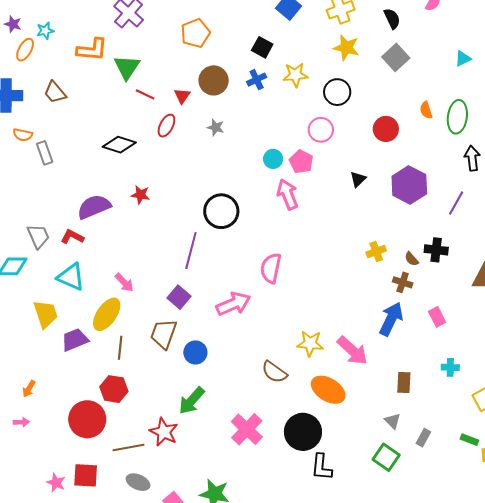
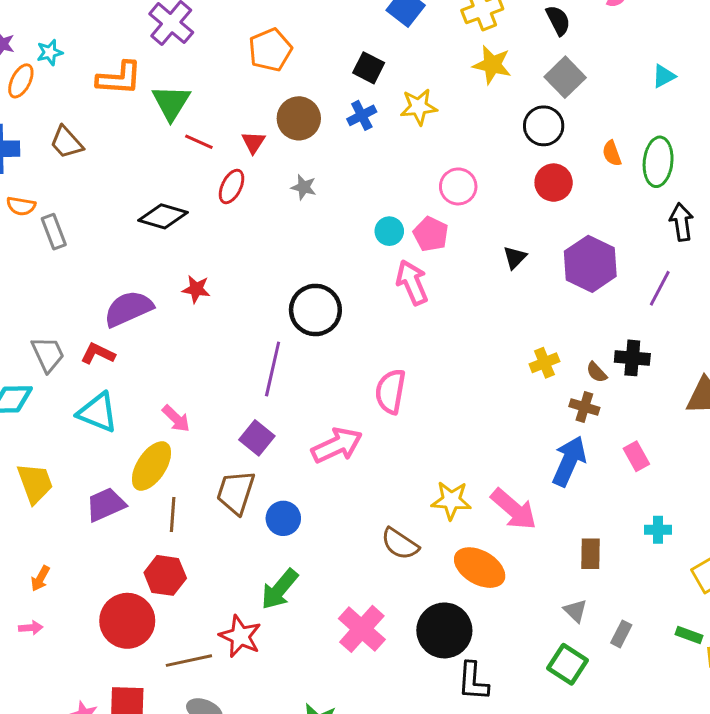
black circle: (337, 92) -> (544, 126), moved
yellow trapezoid: (46, 314) -> (35, 483), moved

